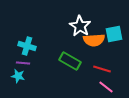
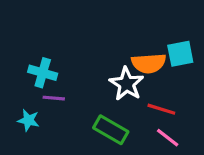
white star: (80, 26) -> (127, 84), moved
green rectangle: (70, 61) -> (111, 130), moved
purple line: (23, 63) -> (54, 98), moved

